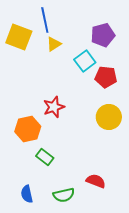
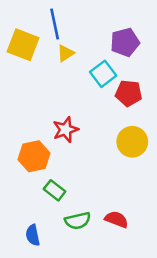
green semicircle: (64, 195) -> (78, 221), moved

